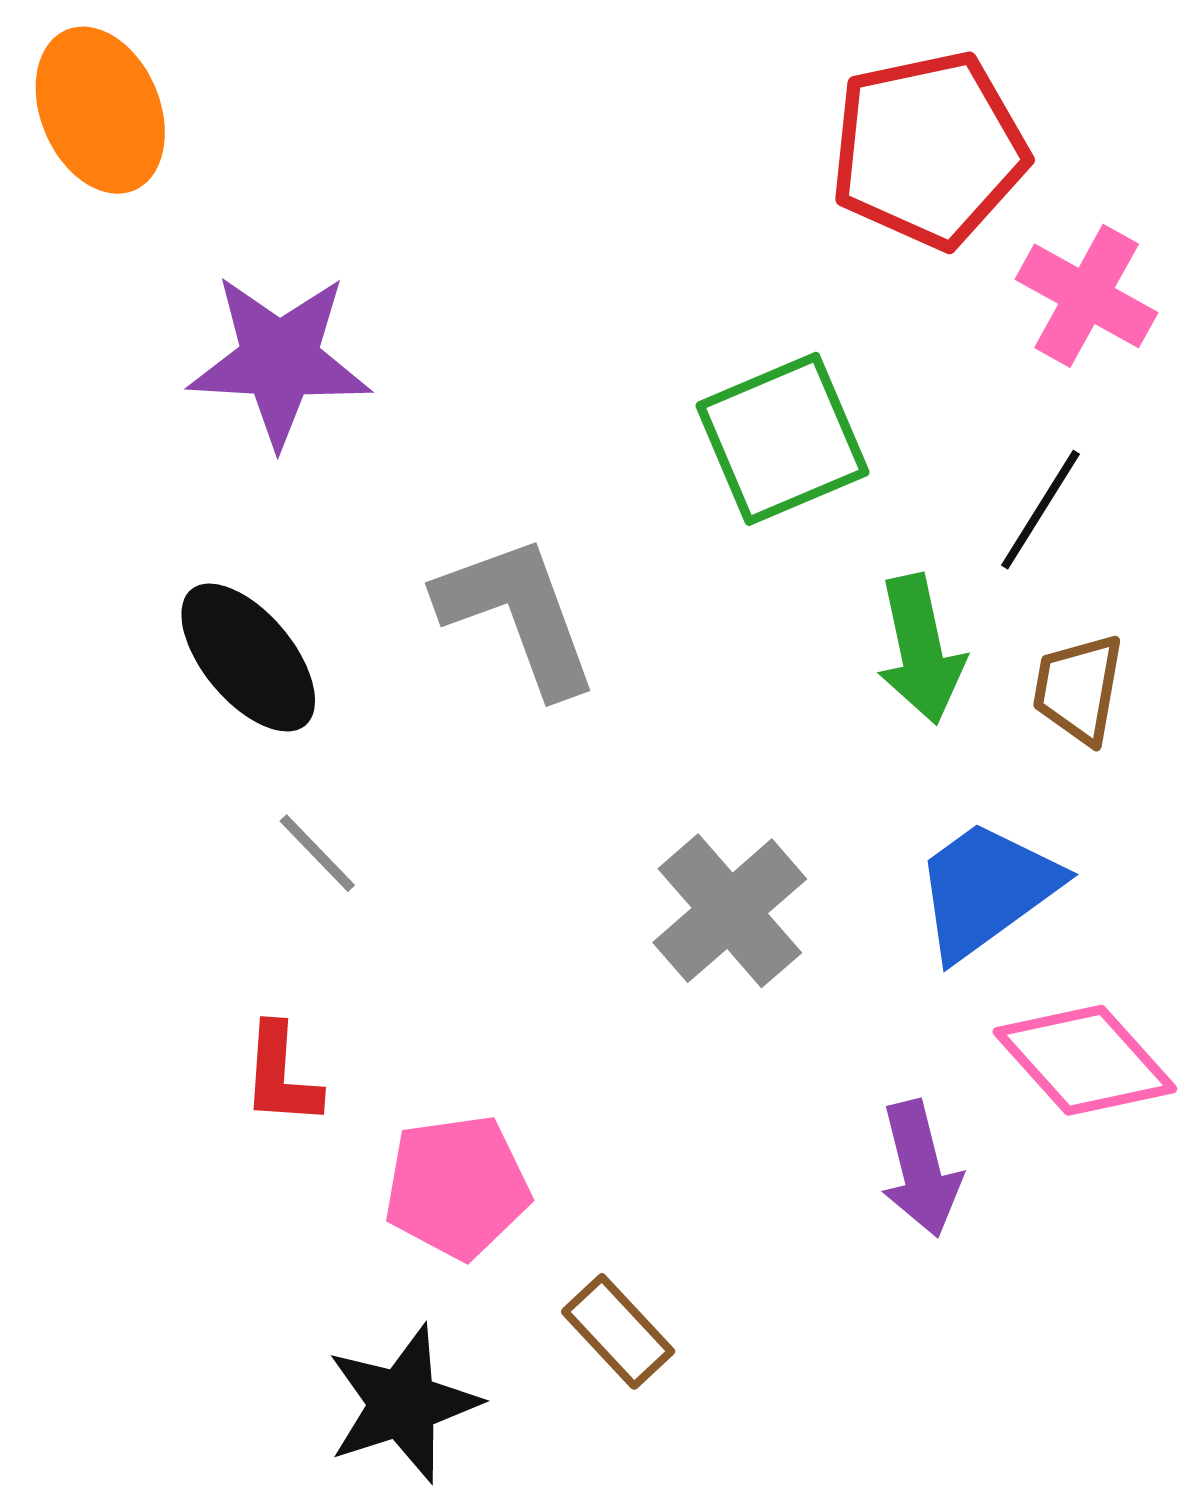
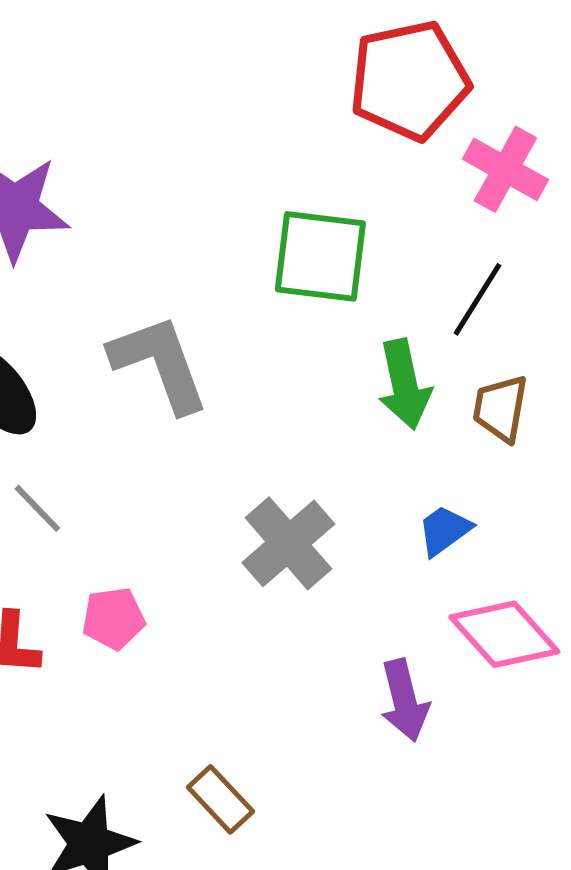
green square: (782, 439) -> (320, 256), turned 30
blue trapezoid: (986, 889) -> (444, 530), size x0.6
pink pentagon: (457, 1187) -> (113, 618), moved, size x0.7

